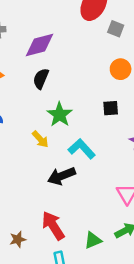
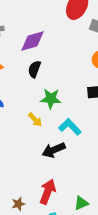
green star: (60, 115) -> (51, 99), turned -30
red arrow: (53, 226) -> (48, 192), turned 55

